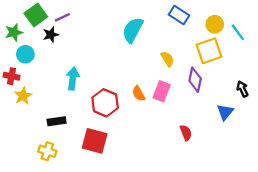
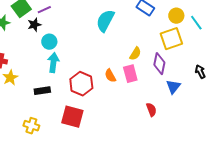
cyan circle: (25, 54) -> (49, 42), moved
yellow semicircle: (167, 59) -> (135, 54), moved, turned 64
pink rectangle: (162, 91) -> (130, 74), turned -36
blue triangle: (225, 112) -> (173, 87), moved
black rectangle: (57, 121) -> (42, 91), moved

